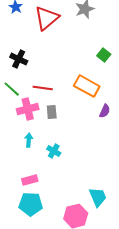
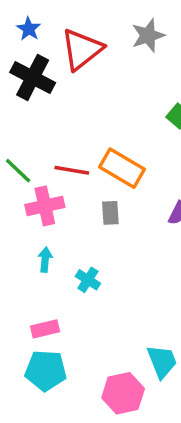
black cross: (19, 59) -> (33, 77), moved, size x1.4
orange rectangle: (87, 86) -> (122, 168), moved
gray rectangle: (52, 112) -> (110, 213), moved

